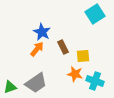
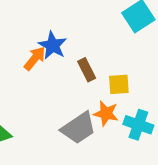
orange arrow: (37, 49) -> (35, 58), moved
gray trapezoid: (36, 83) -> (78, 128), moved

